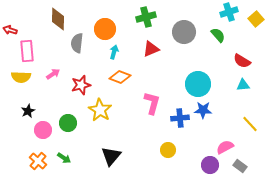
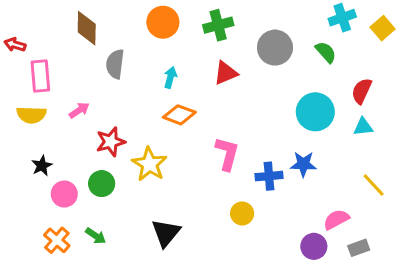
orange circle: (105, 29) -> (163, 22), moved
red semicircle: (242, 61) -> (362, 91), turned 84
cyan circle: (198, 84) -> (315, 112), moved
red star: (81, 85) -> (111, 142), moved
yellow circle: (168, 150) -> (242, 213), moved
gray rectangle: (240, 166) -> (359, 248), turned -56

